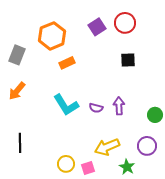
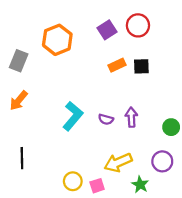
orange rectangle: (67, 63) -> (117, 65), moved
cyan L-shape: (66, 105) -> (73, 116), turned -108

